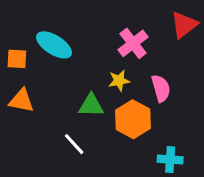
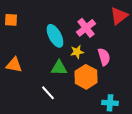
cyan ellipse: (54, 45) -> (55, 36), moved, turned 30
orange square: (17, 59) -> (11, 20), moved

